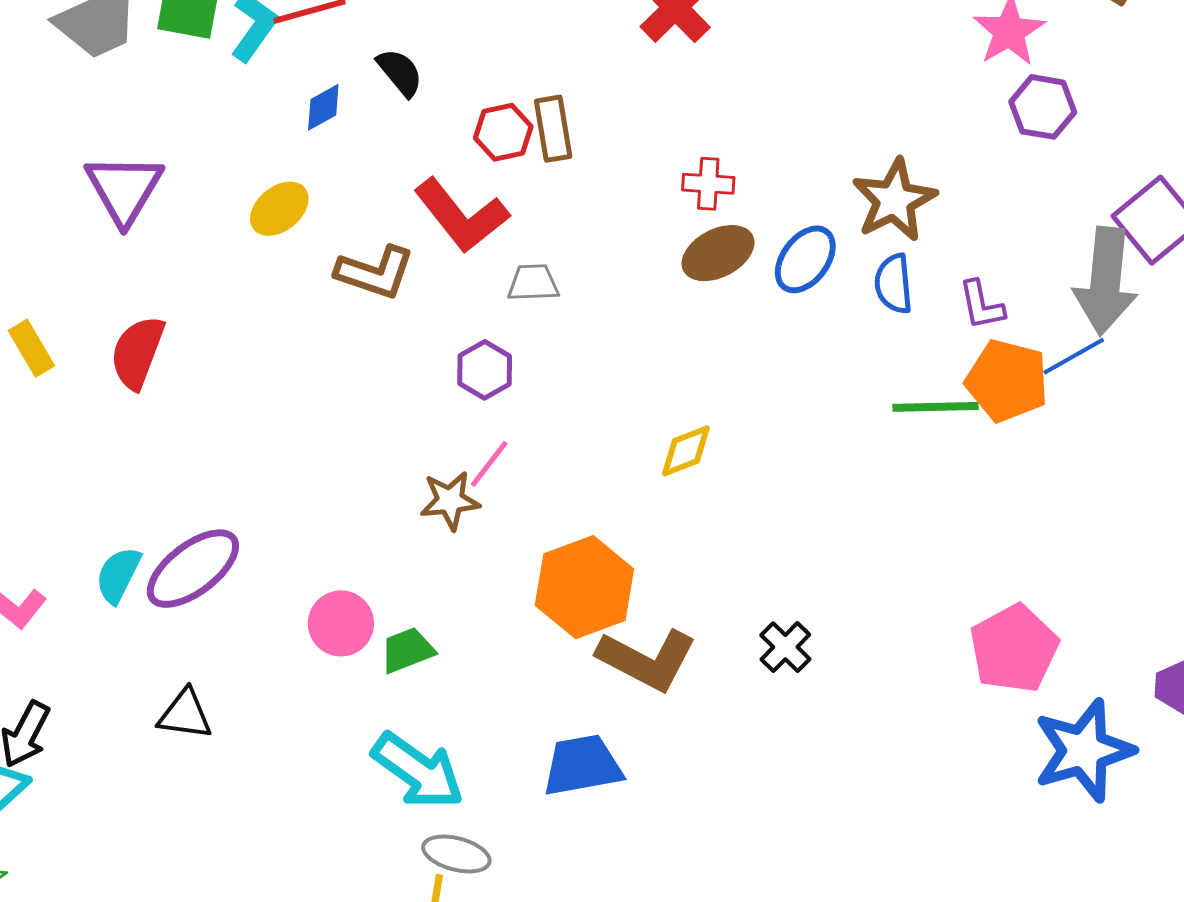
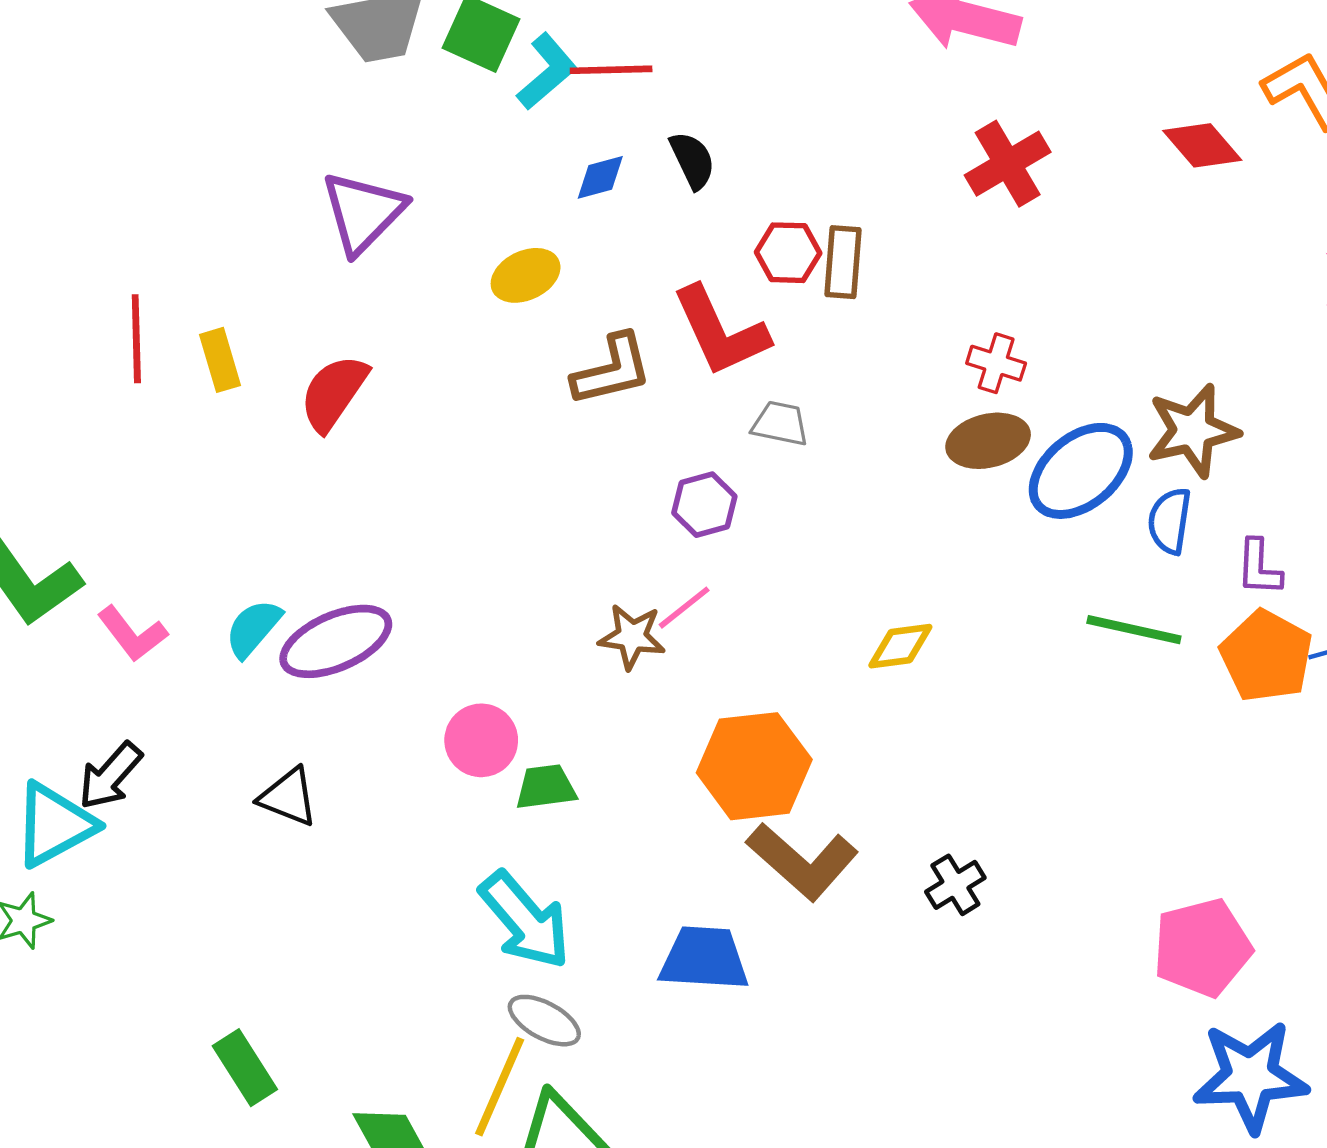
blue ellipse: (805, 259) -> (1081, 471), size x1.4
brown L-shape: (375, 272) -> (612, 370), turned -46
green line: (936, 407) -> (1134, 630), moved

